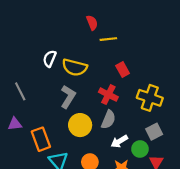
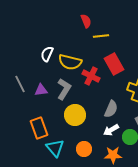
red rectangle: (123, 70) -> (114, 64), size x1.5
red cross: (108, 95) -> (91, 76), moved
gray semicircle: (108, 120) -> (111, 109), moved
purple triangle: (15, 124) -> (41, 90), moved

